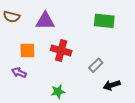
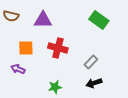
green rectangle: (104, 21) -> (99, 20), turned 30
black arrow: (112, 85) -> (94, 83), moved

